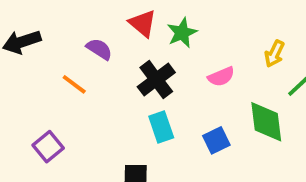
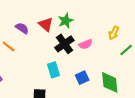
red triangle: (143, 23) -> (46, 24), moved
black cross: (156, 80) -> (64, 44), moved
green diamond: (266, 122) -> (110, 82), moved

